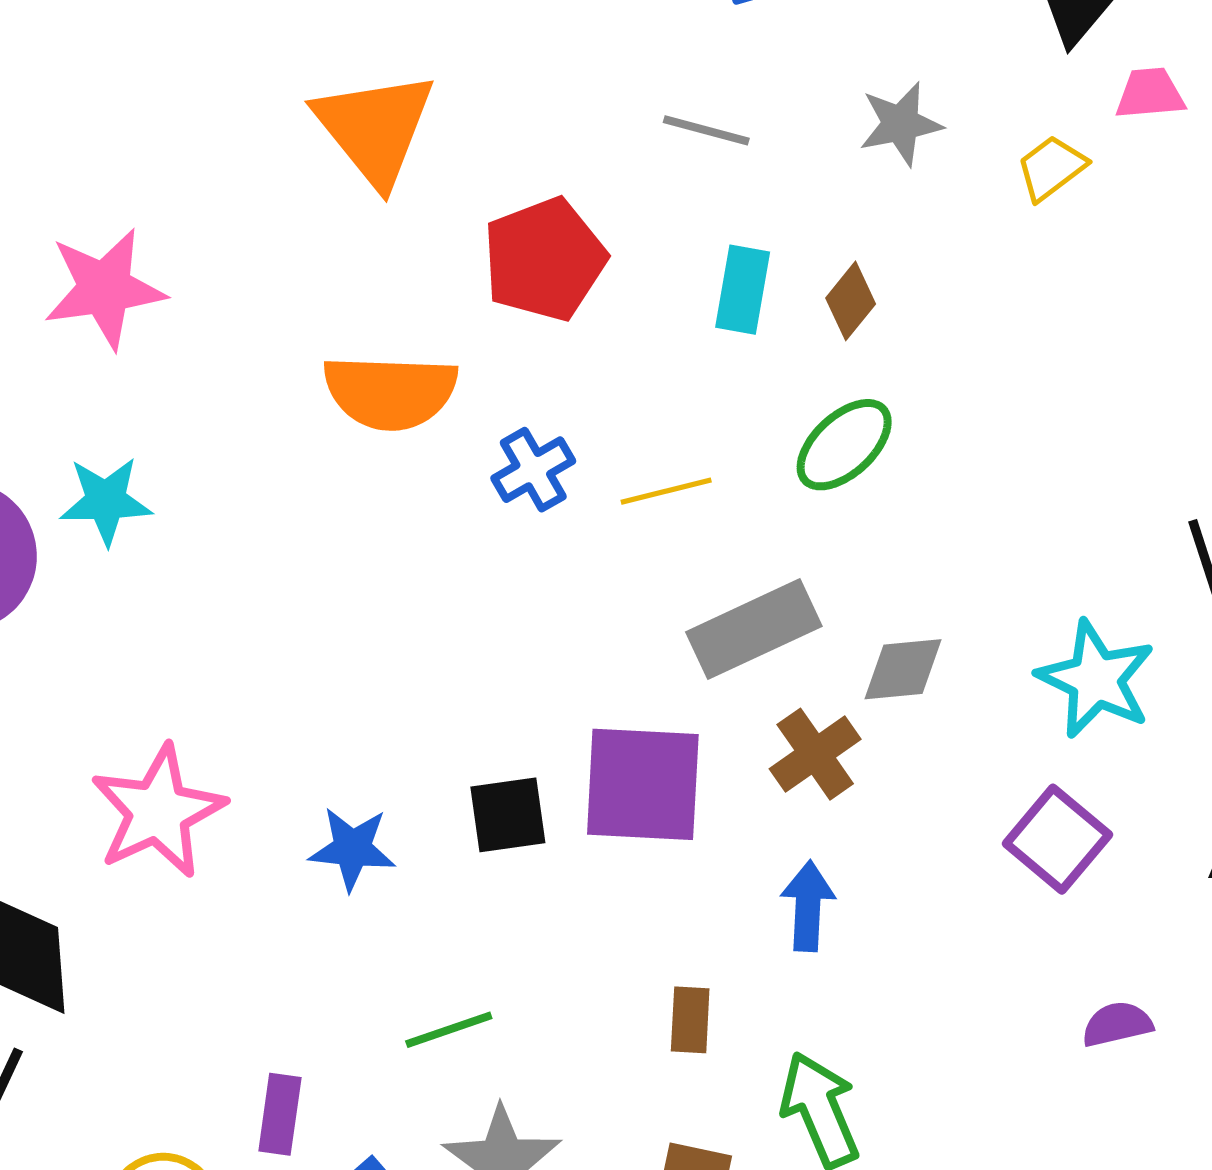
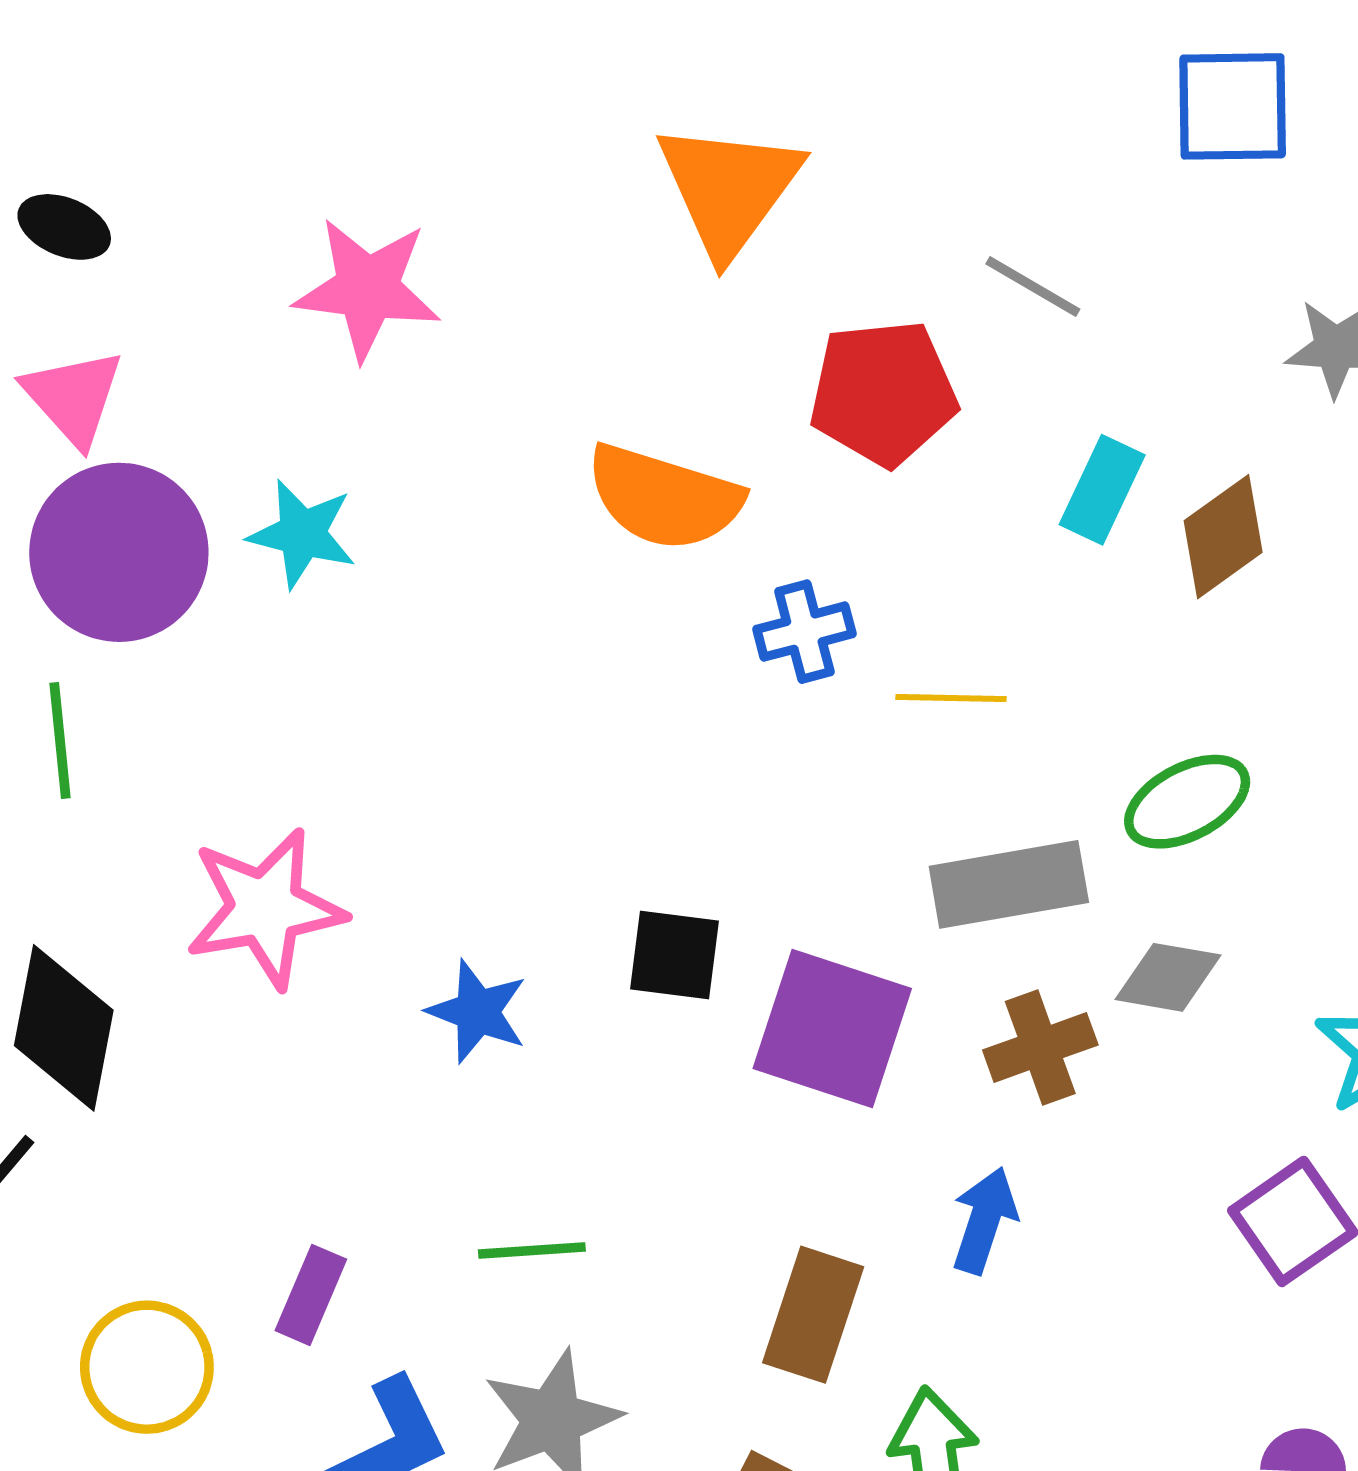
gray line: (706, 130) -> (1033, 287), moved
brown diamond: (851, 301) -> (1223, 537), size x1.4
green ellipse: (844, 445) -> (1187, 802), moved
black square: (508, 815) -> (674, 955), moved
brown rectangle: (690, 1020) -> (813, 1315), size x1.6

